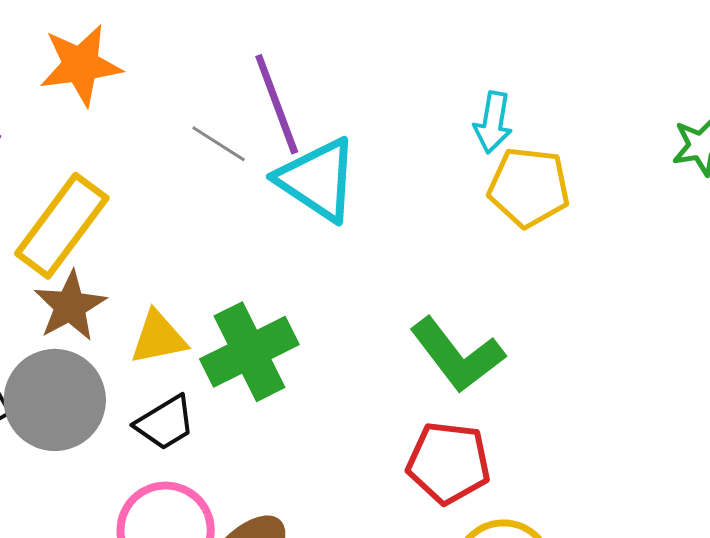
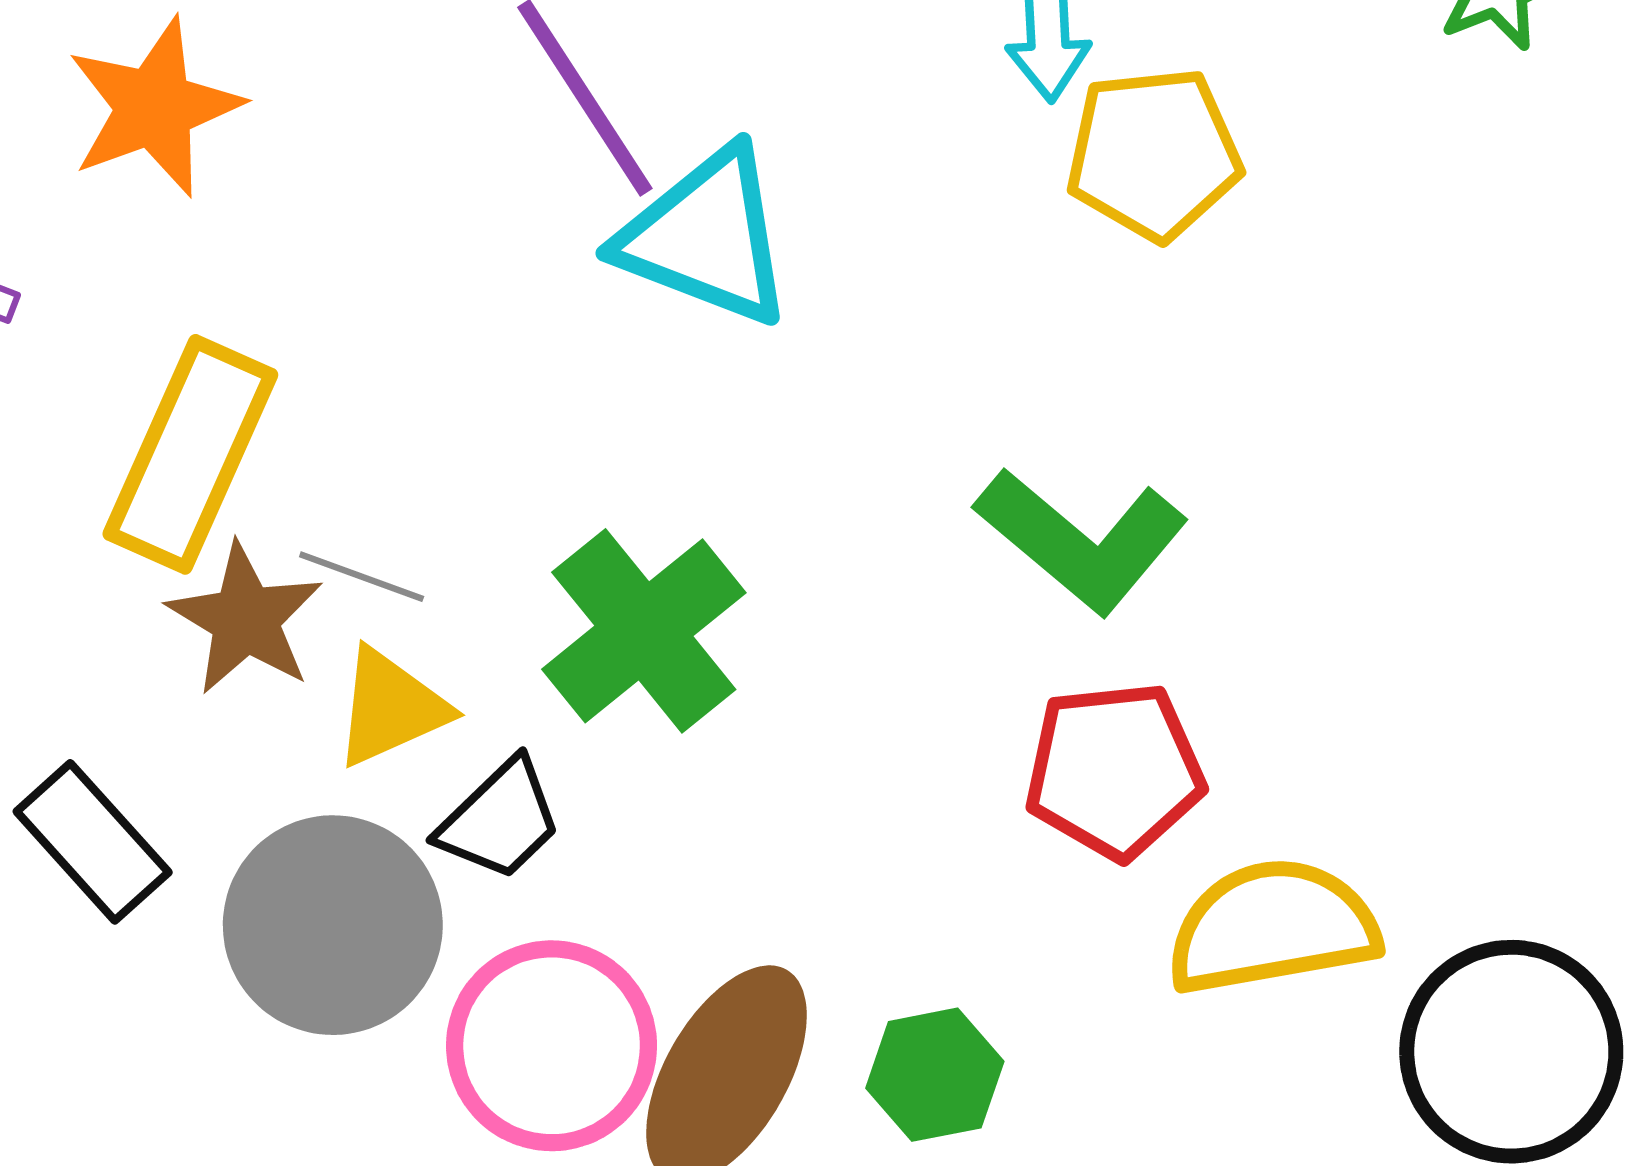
gray line: (219, 144) -> (362, 577), moved
yellow triangle: (158, 338) -> (391, 708), moved
gray circle: (55, 400) -> (333, 925), moved

